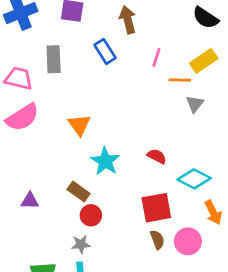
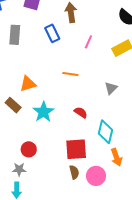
orange line: (180, 80) -> (70, 74), moved
gray triangle: (195, 104) -> (111, 88), moved
orange triangle: (79, 125) -> (28, 84), turned 42
cyan diamond: (194, 179) -> (106, 132), turned 70
brown rectangle: (79, 192) -> (13, 105), moved

